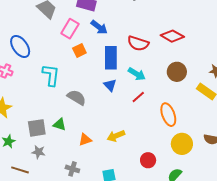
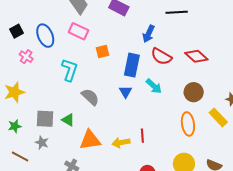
blue arrow: (99, 27) -> (148, 34), moved, turned 66
pink rectangle: (70, 29) -> (79, 31), moved, turned 72
red line: (138, 97) -> (142, 136), moved, turned -64
orange ellipse: (168, 115) -> (188, 124), moved
orange triangle: (85, 140) -> (90, 140), size x1.6

